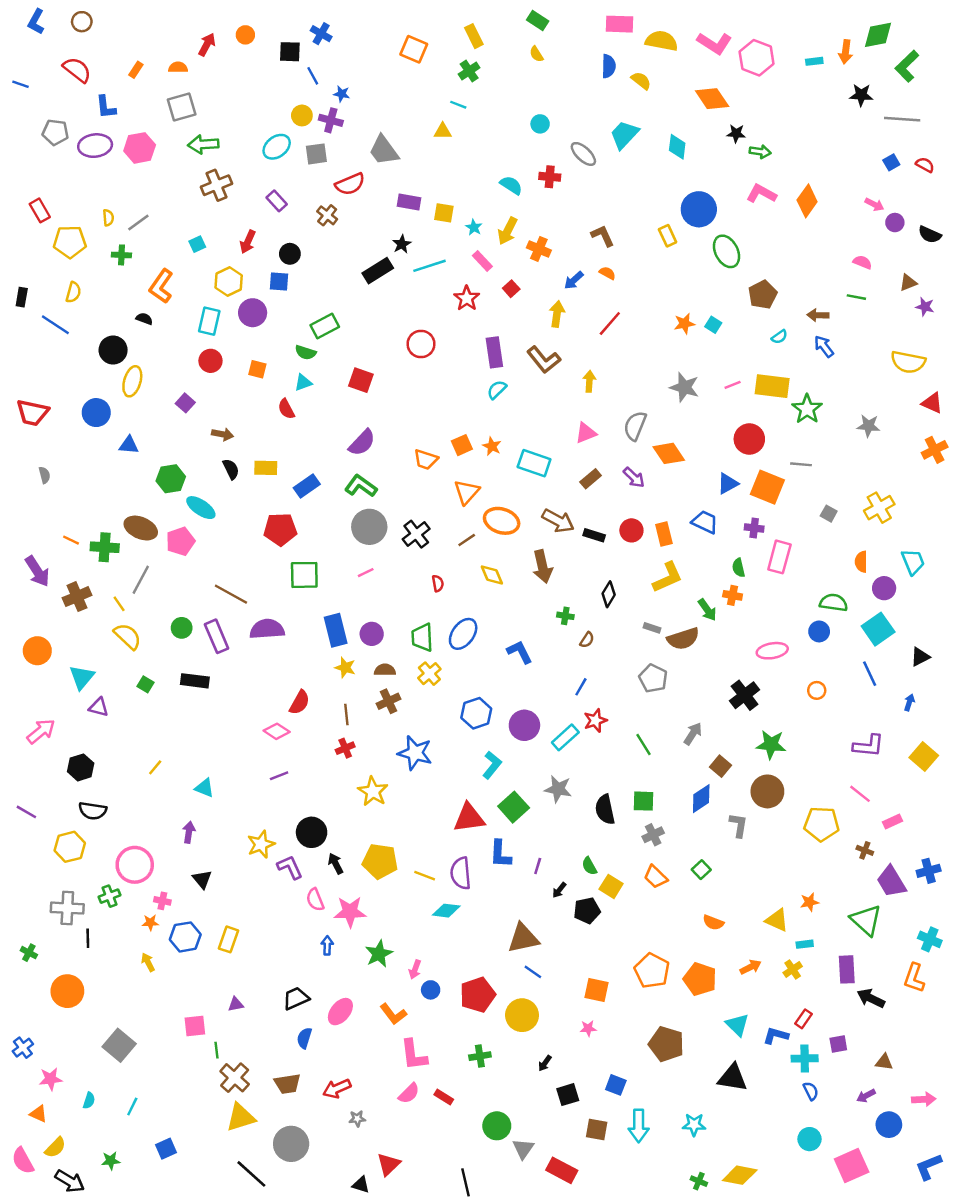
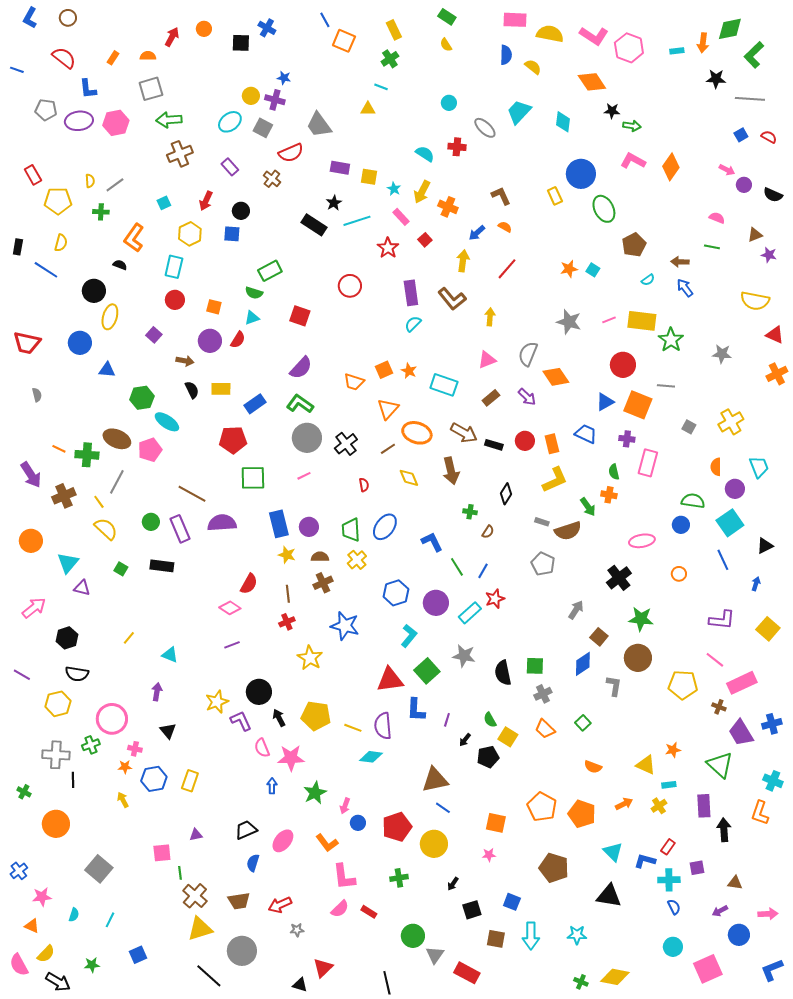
blue line: (313, 76) -> (325, 20), moved
gray square: (316, 154) -> (263, 128), turned 36
black rectangle: (378, 271) -> (314, 225), turned 65
purple circle: (253, 313) -> (210, 341), moved
red semicircle: (286, 409) -> (238, 340), turned -120
green line: (644, 745) -> (457, 567), moved
pink rectangle: (892, 822) -> (742, 683), size x1.8
black arrow: (871, 998) -> (724, 830), turned 60

